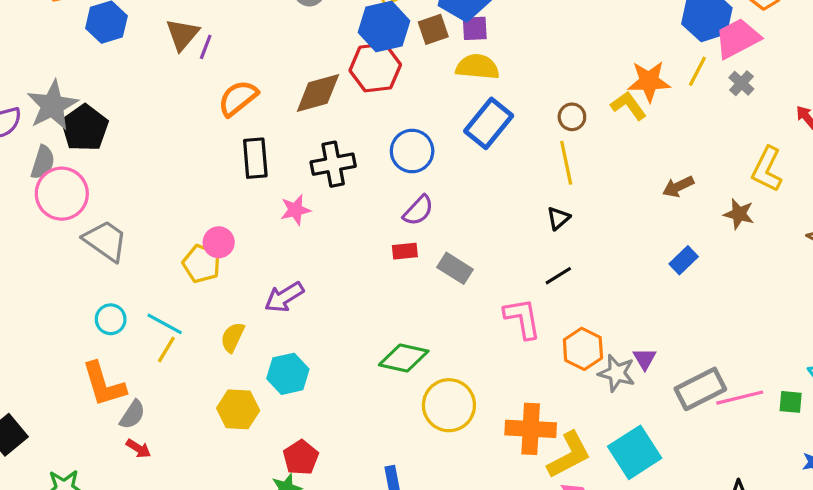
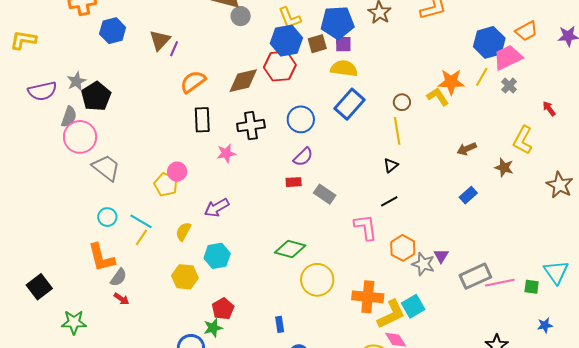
gray star: (52, 105) -> (76, 81), size x0.6
cyan square: (635, 452) -> (413, 306), moved, size x0.7

